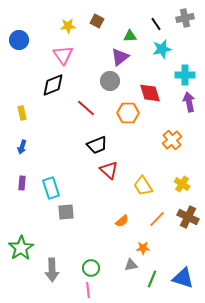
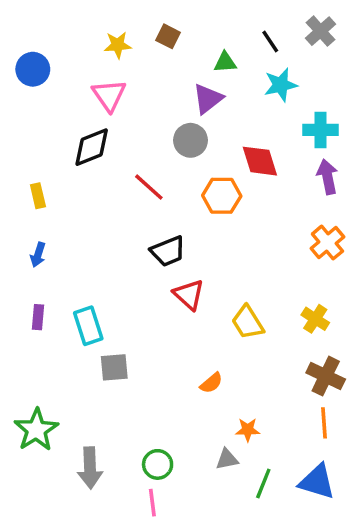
gray cross: (185, 18) -> (320, 31), turned -30
orange cross: (172, 140) -> (327, 243), moved
orange line: (157, 219) -> (324, 423), moved, turned -48

